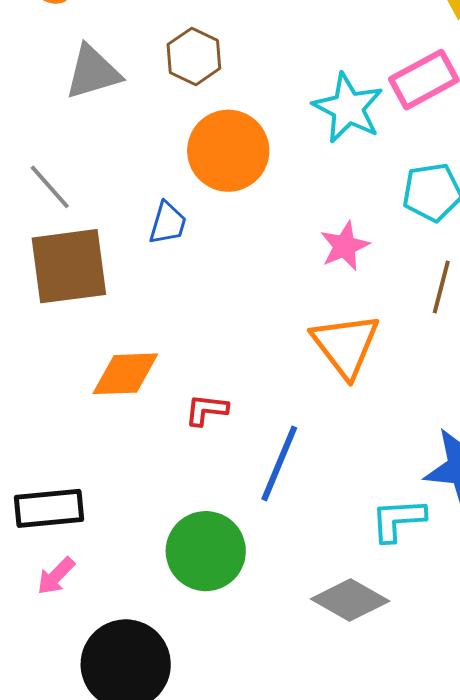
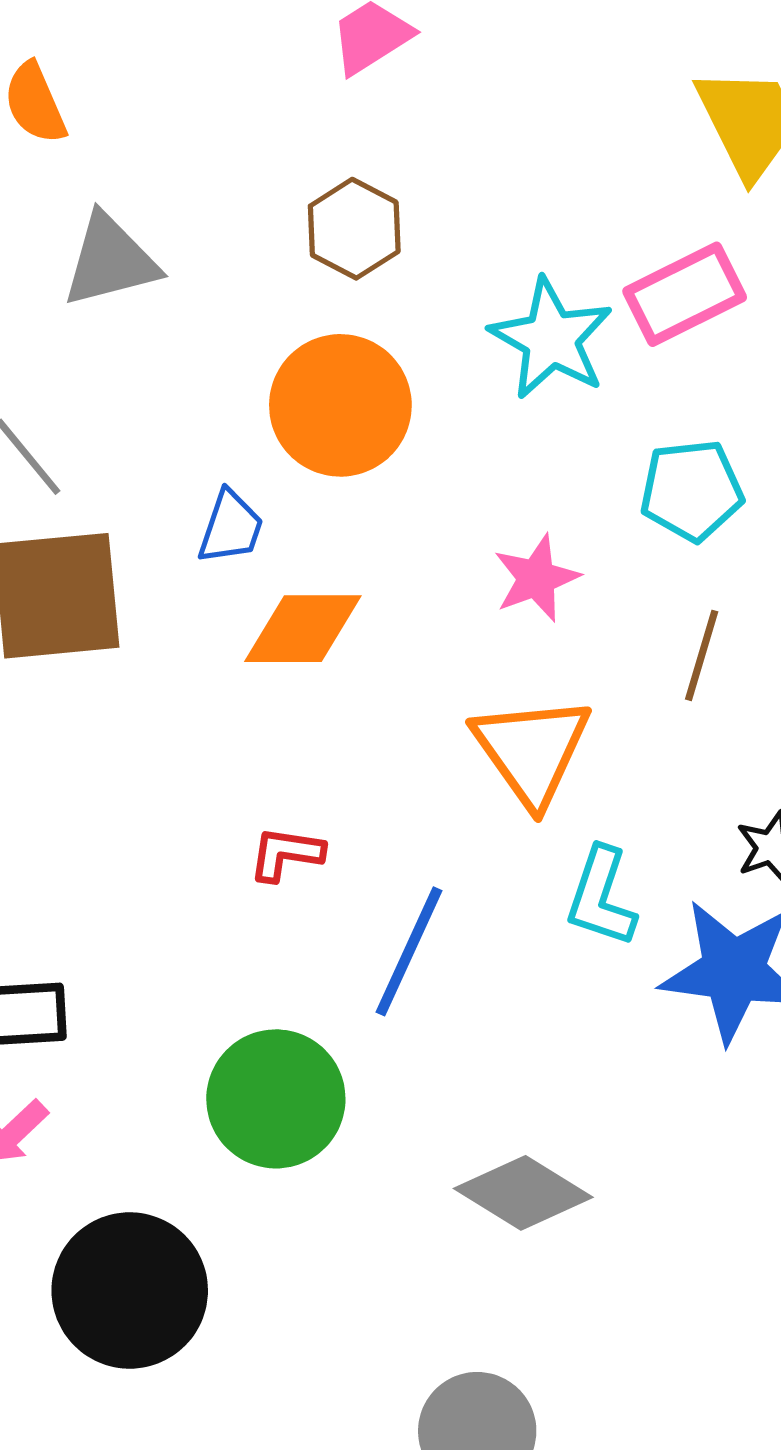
brown hexagon: (194, 56) -> (354, 229), moved
orange diamond: (125, 374) -> (303, 629), moved
cyan L-shape: (398, 520) -> (601, 897), moved, turned -70

